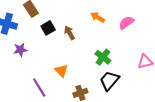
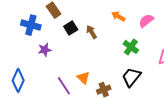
green cross: (103, 57) -> (131, 47), moved
orange triangle: (61, 71) -> (83, 78), moved

